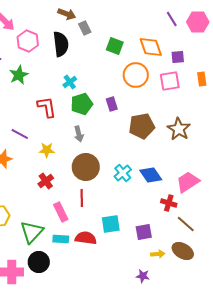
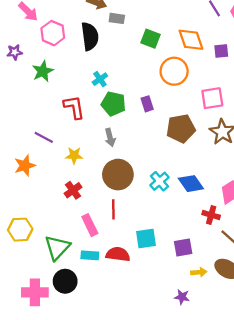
gray rectangle: (85, 28) -> (117, 18), turned -56
pink square: (170, 81) -> (212, 98), moved
green pentagon: (82, 104) -> (113, 104), turned 30

